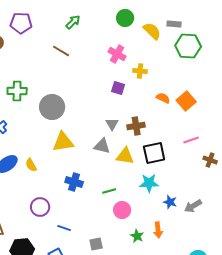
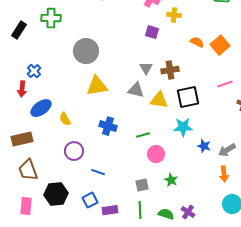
green cross: (17, 91) -> (51, 18), moved
yellow semicircle: (31, 165) -> (65, 119), moved
orange arrow: (158, 230) -> (224, 174), moved
gray square: (96, 244) -> (142, 185), moved

